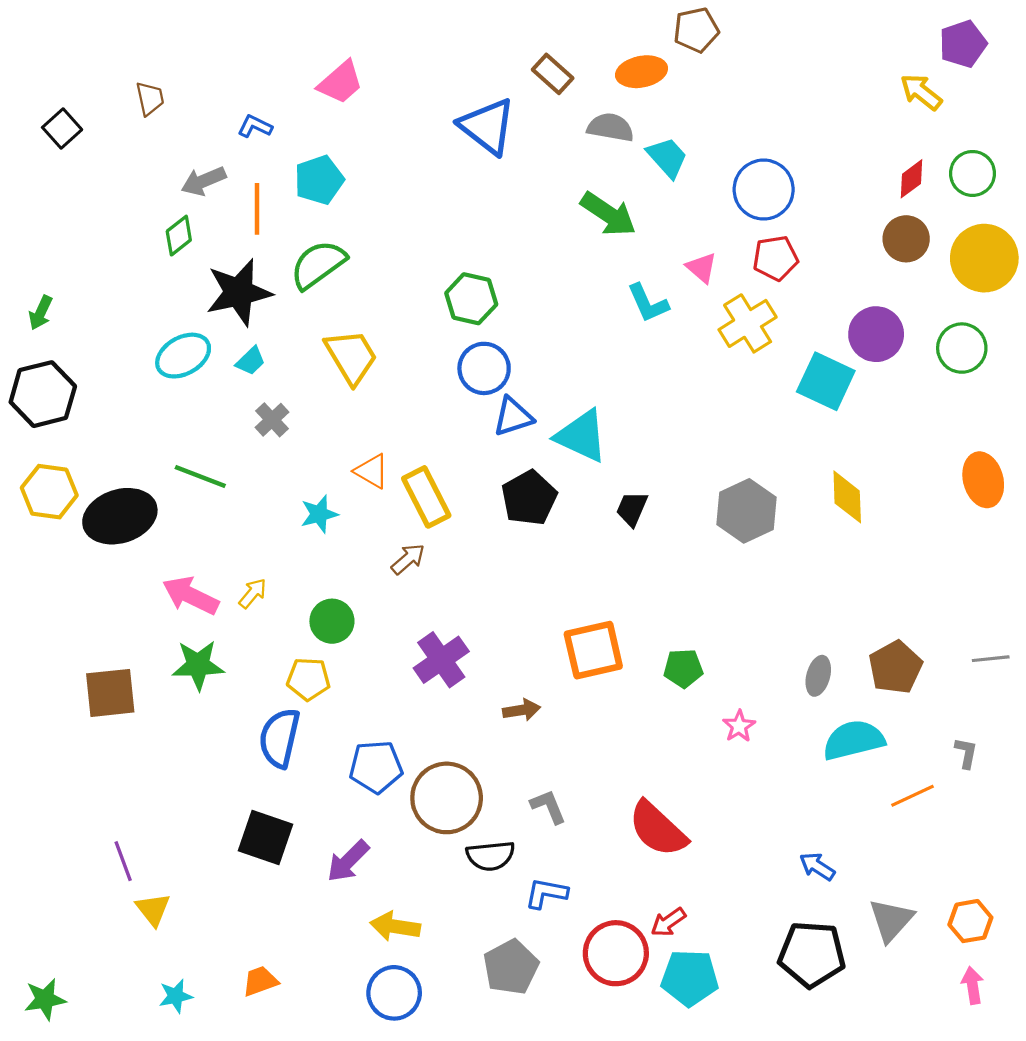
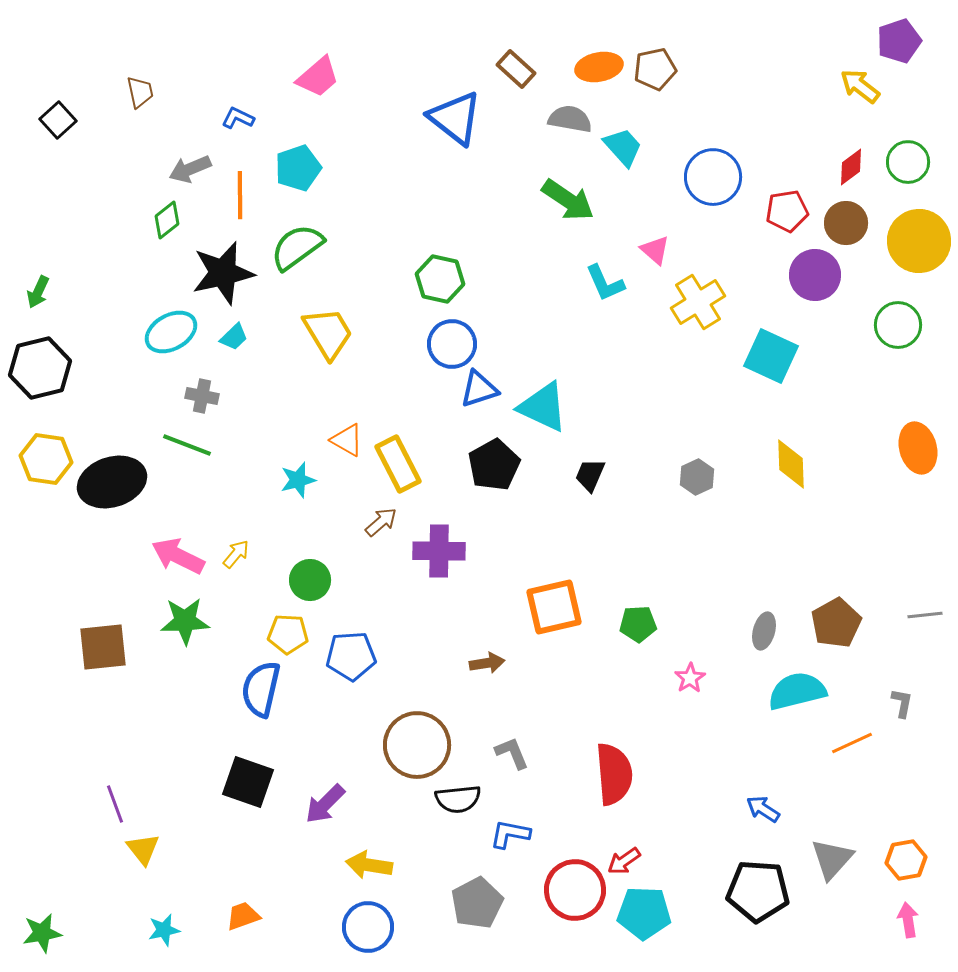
brown pentagon: (696, 30) -> (655, 69), moved
red pentagon: (775, 258) -> (787, 211), moved
purple circle: (876, 334) -> (815, 275), moved
gray cross: (272, 420) -> (202, 396), moved, turned -36
gray hexagon: (746, 511) -> (697, 477), size x0.6
purple cross: (441, 660) -> (439, 551), moved, turned 36
blue pentagon: (376, 767) -> (351, 656), moved
red semicircle: (658, 829) -> (614, 774), turned -138

